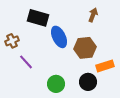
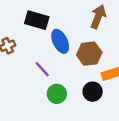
brown arrow: (93, 15) -> (98, 17), size x1.5
purple line: (26, 62) -> (42, 69), moved

